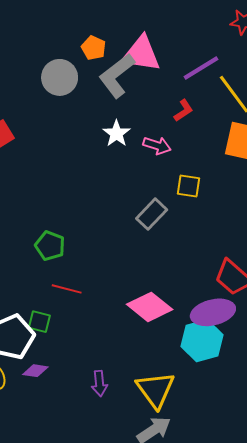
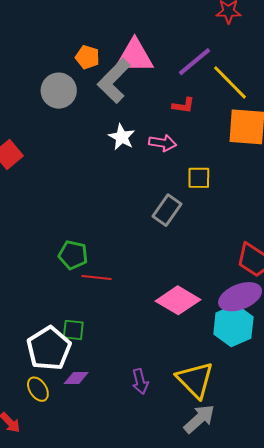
red L-shape: (184, 111) -> (183, 105), turned 50
red line: (67, 289) -> (96, 277), moved

